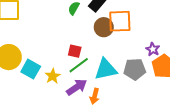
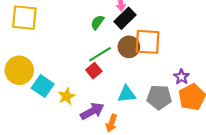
red square: (75, 51) -> (94, 71), turned 32
green line: (79, 65) -> (100, 54), moved
cyan triangle: (106, 69) -> (127, 94), size x0.7

